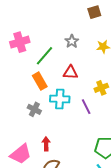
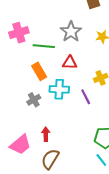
gray star: (72, 41) -> (71, 32), size x1.5
green line: (45, 56) -> (44, 46), turned 55
gray cross: (34, 109) -> (34, 100), turned 32

